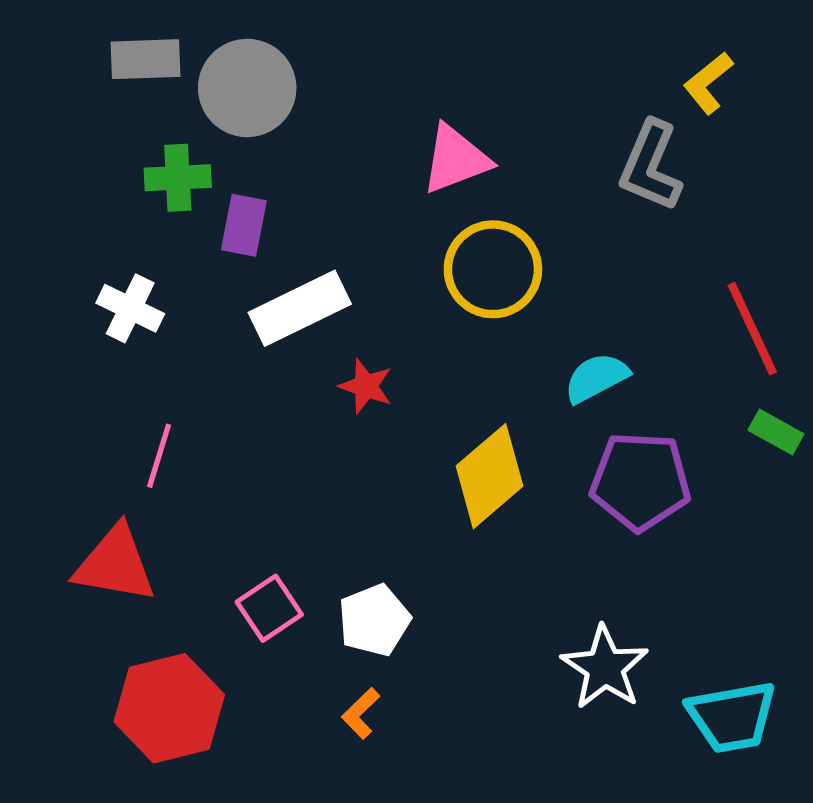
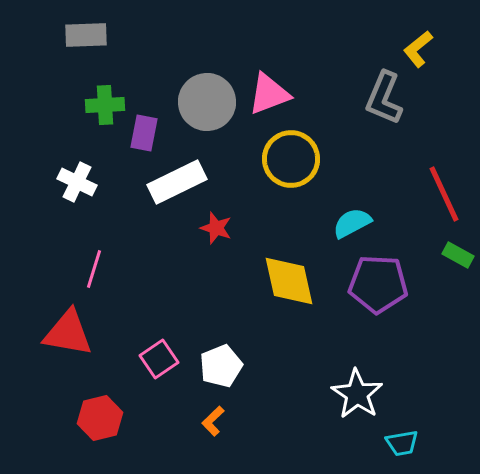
gray circle: (247, 88) -> (207, 102), moved
yellow diamond: (490, 476) -> (289, 281), turned -62
red hexagon: (169, 708) -> (100, 418), size x0.7
cyan trapezoid: (732, 717) -> (402, 443), moved, size x0.6

